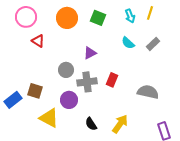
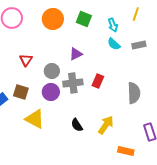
cyan arrow: (130, 16) -> (113, 25), moved
red triangle: (38, 41) -> (26, 60), moved, turned 32
gray rectangle: (153, 44) -> (139, 45), turned 32
gray semicircle: (148, 92) -> (134, 93), turned 75
purple circle: (69, 100) -> (51, 92), moved

